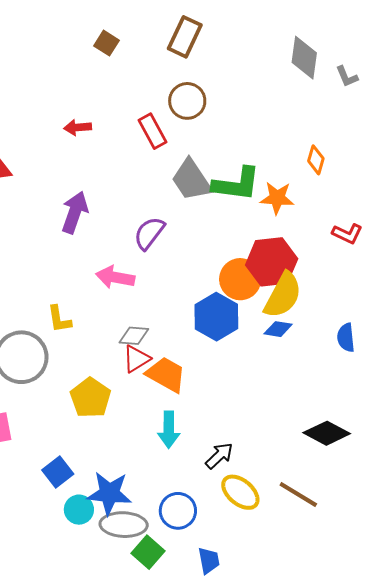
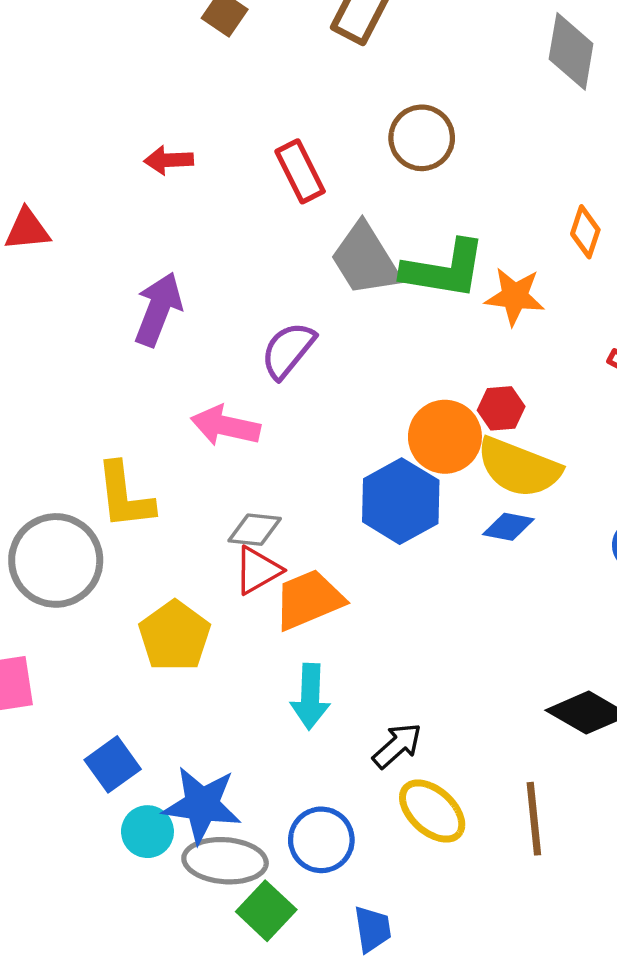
brown circle: (187, 101) -> (422, 138), moved
red hexagon: (272, 262) -> (501, 408), size x0.5
yellow semicircle: (283, 295) -> (519, 467), turned 81
yellow L-shape: (59, 319) -> (125, 496), size x1.4
orange trapezoid: (166, 375) -> (309, 600), turned -54
brown line: (298, 495) -> (534, 819), turned 51

